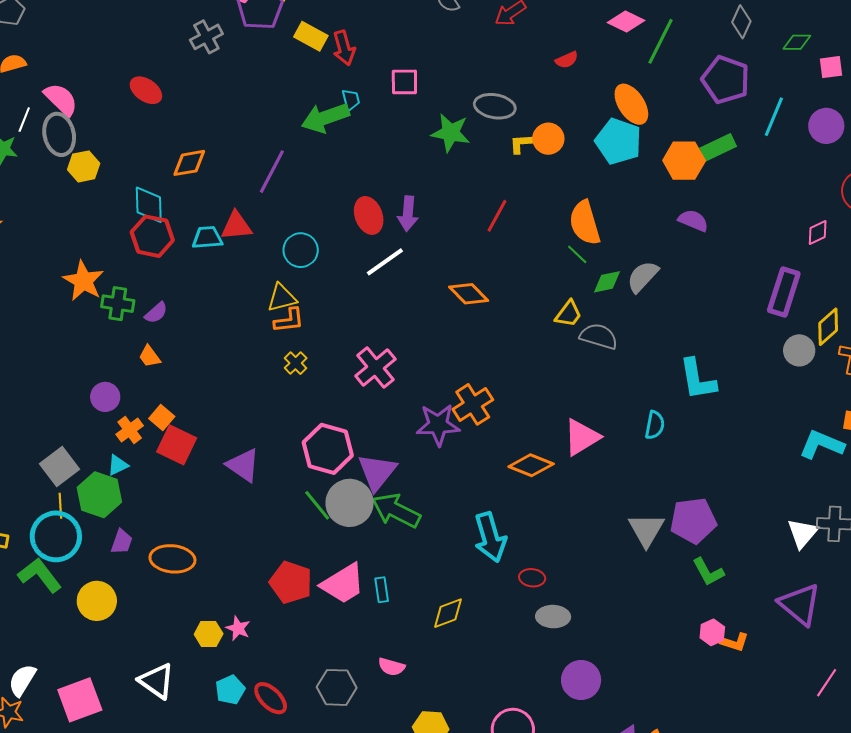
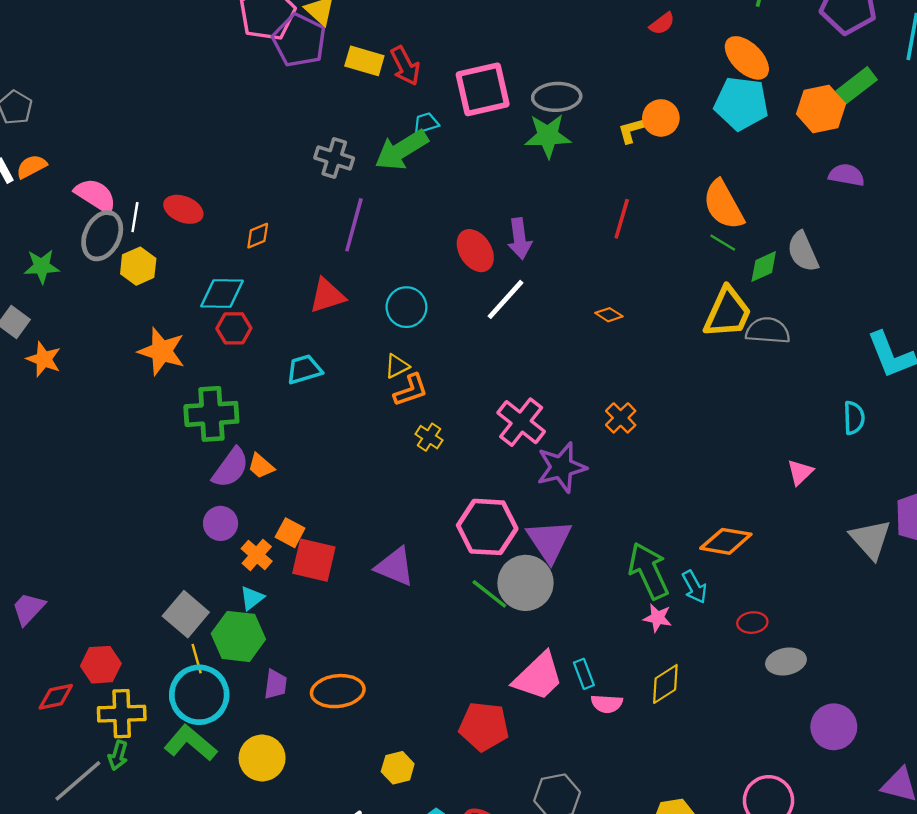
gray cross: (206, 37) -> (334, 158), moved, turned -32
pink square: (404, 82) -> (483, 89), size x1.6
red ellipse: (146, 90) -> (183, 209), moved
cyan trapezoid: (351, 100) -> (426, 123), turned -80
gray ellipse: (495, 106) -> (557, 97), moved
white line: (24, 120) -> (135, 217), moved
gray ellipse: (59, 134) -> (102, 236), turned 51
orange diamond: (189, 163) -> (258, 236), size x0.7
cyan diamond: (149, 205) -> (222, 294), turned -75
red hexagon: (152, 236) -> (234, 328), size x0.7
cyan trapezoid: (207, 238) -> (304, 369), moved
gray semicircle: (643, 277) -> (803, 252), turned -54
orange star: (83, 281) -> (162, 351), moved
orange diamond: (469, 294) -> (609, 315), size x0.6
yellow triangle: (282, 298) -> (397, 366), size x0.7
green cross: (118, 304) -> (211, 414), size x1.4
purple semicircle: (156, 313) -> (231, 468), moved, size x1.5
yellow trapezoid: (568, 314) -> (728, 313), size x1.6
orange cross: (473, 404) -> (621, 418), moved, size x0.7
purple star: (438, 425) -> (561, 467), moved
pink triangle: (582, 437) -> (800, 472), moved, size x0.6
orange diamond: (531, 465) -> (726, 541), moved
green arrow: (396, 511) -> (649, 571), moved, turned 51
cyan arrow: (490, 537) -> (694, 587), size x0.6
red pentagon: (291, 582) -> (484, 726), moved
pink star: (238, 628) -> (657, 618), moved
pink semicircle: (391, 667) -> (607, 704), moved

